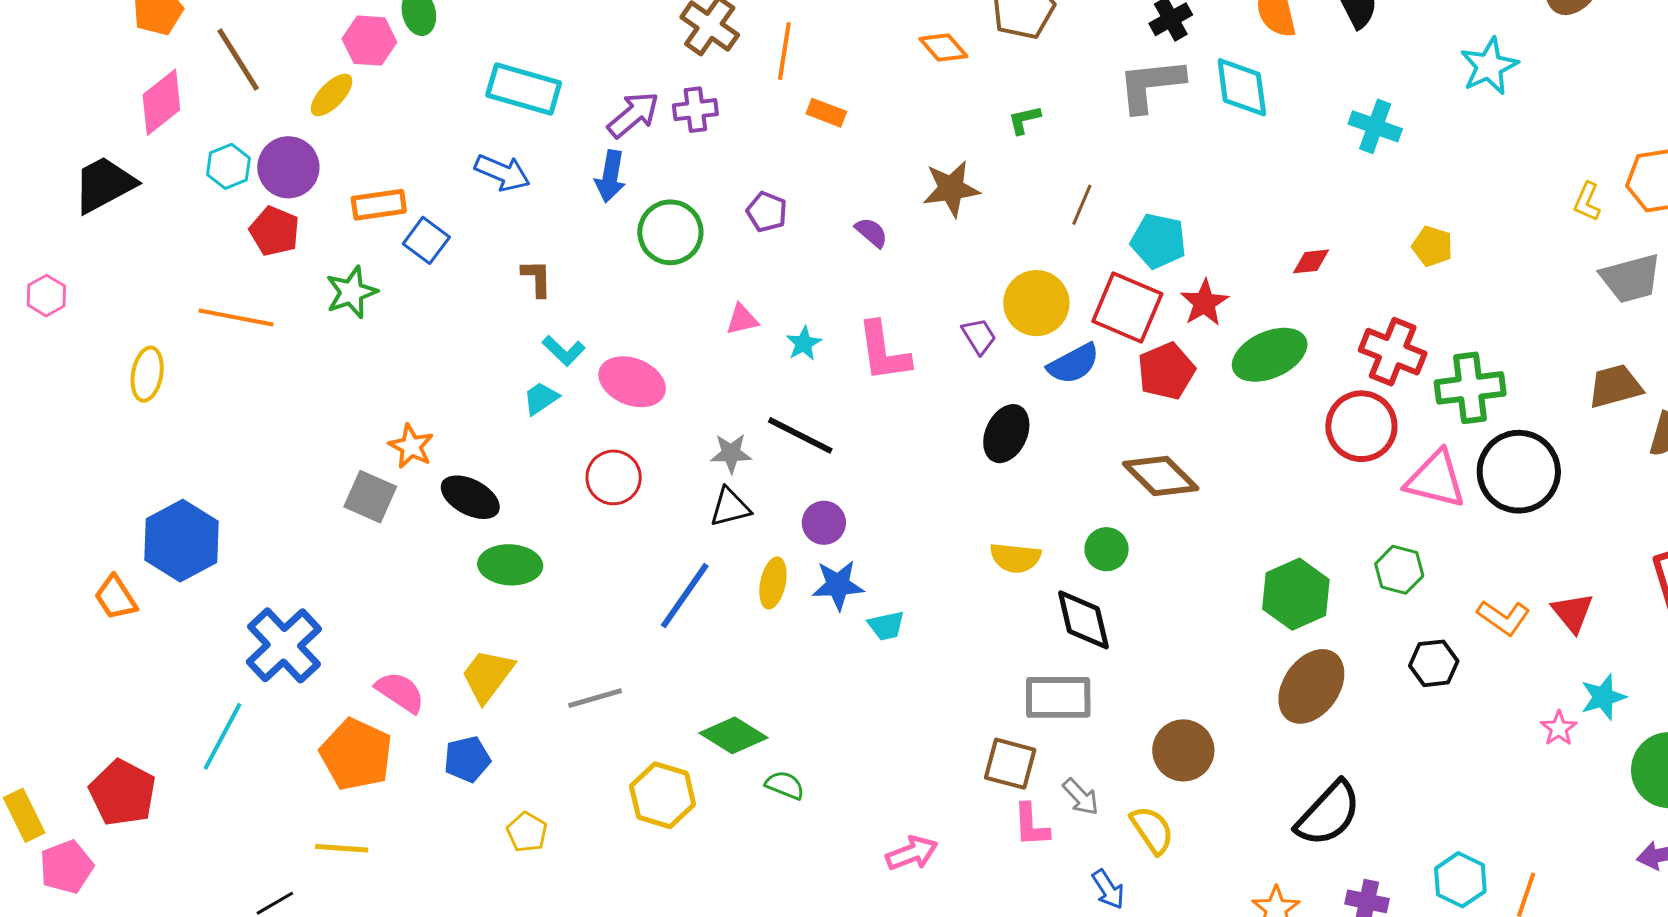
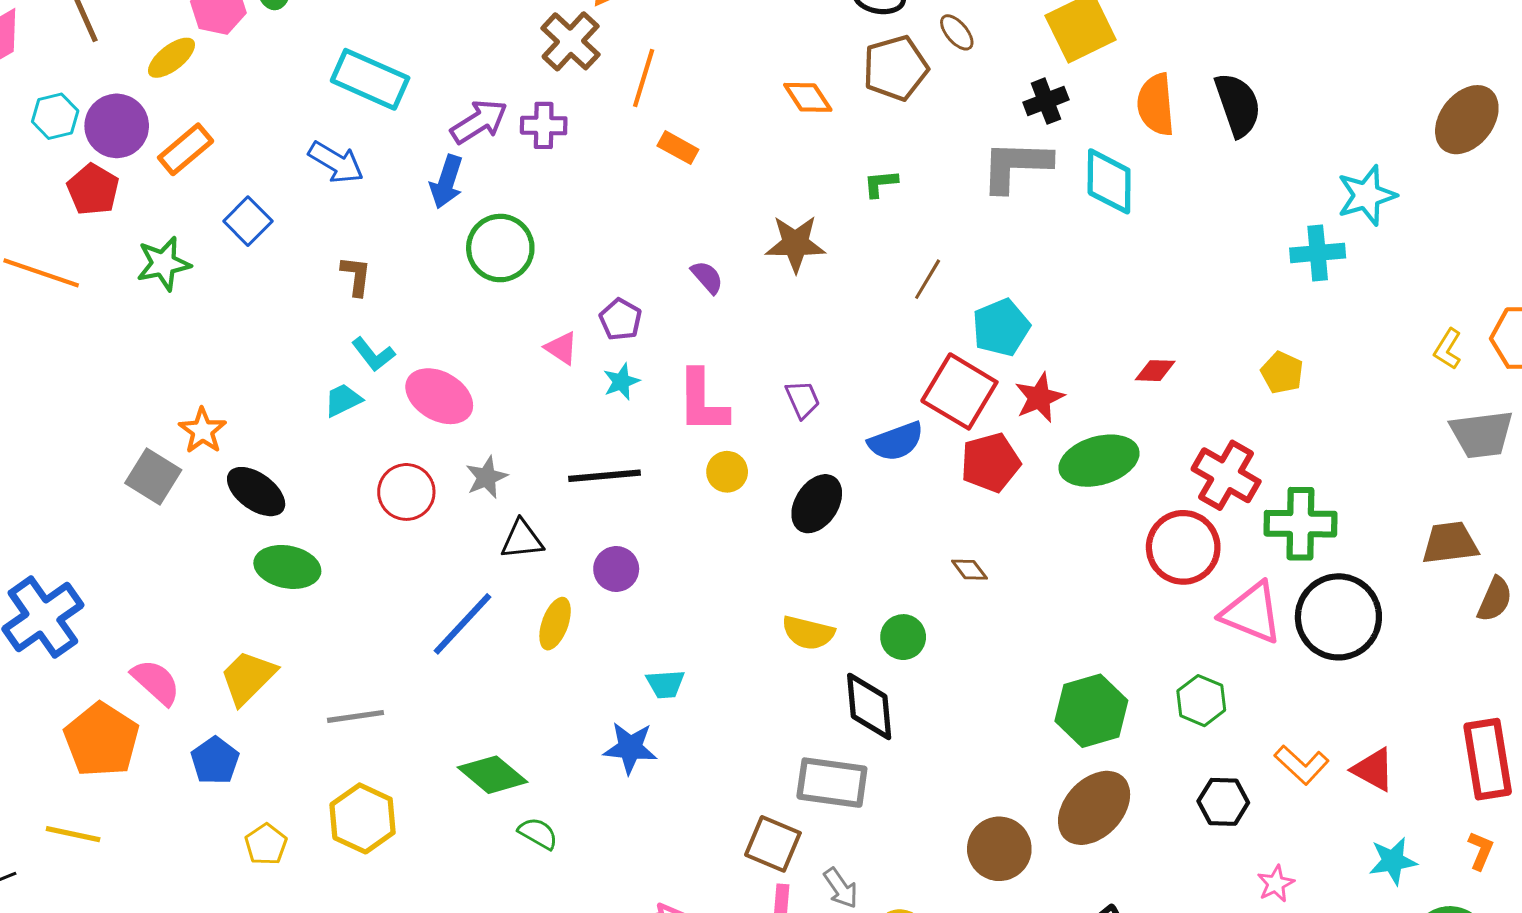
cyan cross: (1375, 126) -> (1318, 253), moved, turned -33
orange rectangle: (379, 205) -> (186, 149), moved, turned -40
purple pentagon: (767, 212) -> (621, 319), moved
cyan pentagon: (1158, 241) -> (1001, 327), turned 30
yellow circle: (1036, 303) -> (727, 472), moved, size x0.6
pink triangle: (742, 319) -> (561, 348), turned 39
black line: (800, 435) -> (604, 476), turned -40
gray star: (731, 453) -> (486, 477), moved, turned -30
brown diamond: (1161, 476) -> (969, 570), size x0.5
blue star: (838, 585) -> (630, 748), moved
red triangle: (1573, 613) -> (1373, 770), turned -30
pink star: (1559, 728) -> (1276, 884), moved
brown circle: (1183, 750) -> (999, 849), moved
blue pentagon: (467, 759) -> (215, 761), turned -30
yellow hexagon: (663, 795) -> (363, 818), moved

